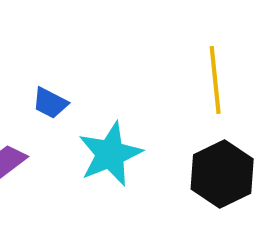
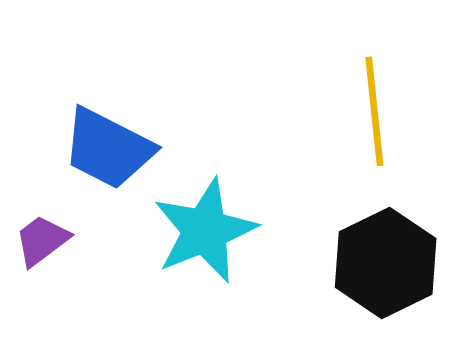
blue trapezoid: (50, 103) -> (108, 148), size x1.6

